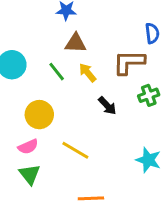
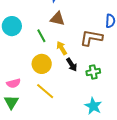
yellow arrow: (88, 73) -> (62, 48), moved
green cross: (149, 95) -> (93, 72), moved
yellow circle: (39, 115) -> (42, 64), moved

